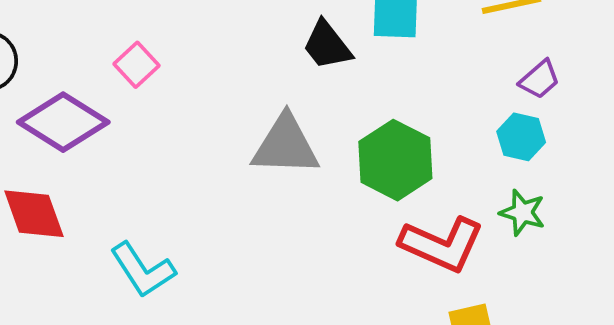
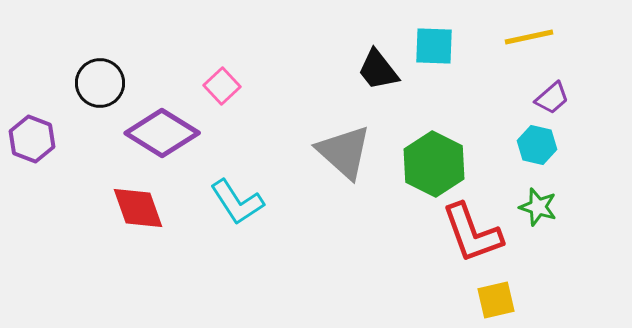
gray triangle: (286, 145) -> (344, 152), turned 40
red L-shape: (442, 244) -> (472, 233), turned 46
cyan L-shape: (143, 270) -> (237, 202), moved

